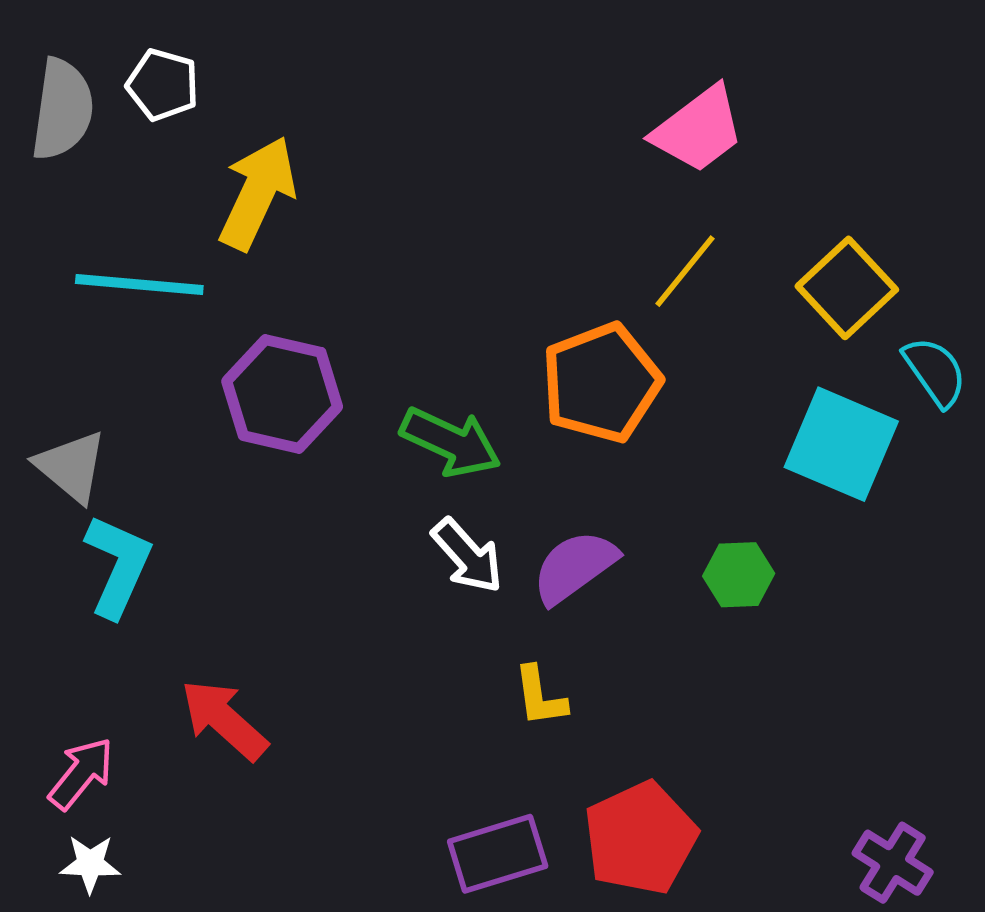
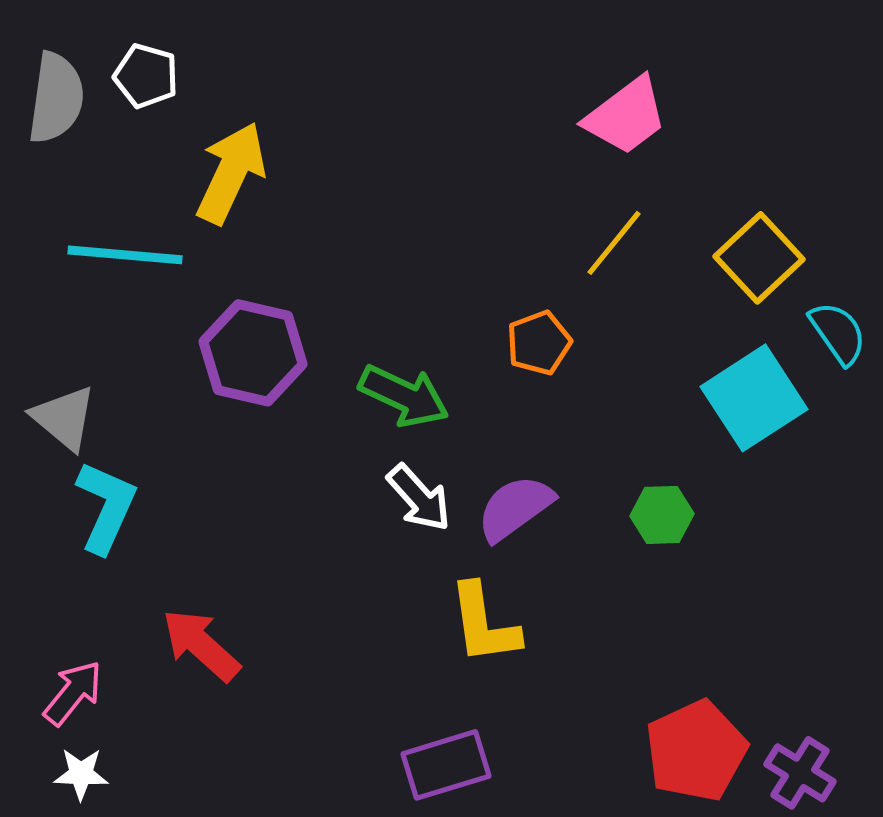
orange pentagon: (601, 383) -> (539, 343), size x0.6
cyan square: (841, 444) -> (754, 398), turned 34
yellow L-shape: (540, 696) -> (484, 624), size x1.5
red pentagon: (640, 838) -> (696, 751), moved

